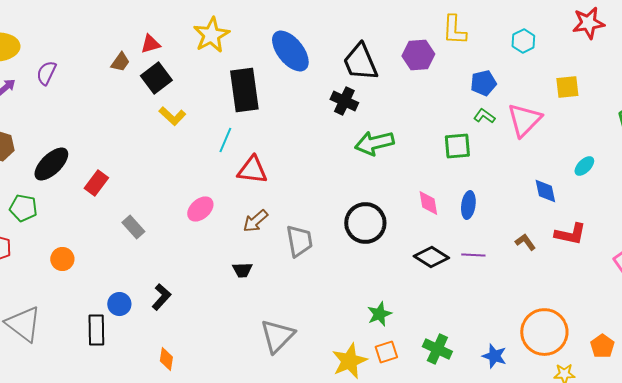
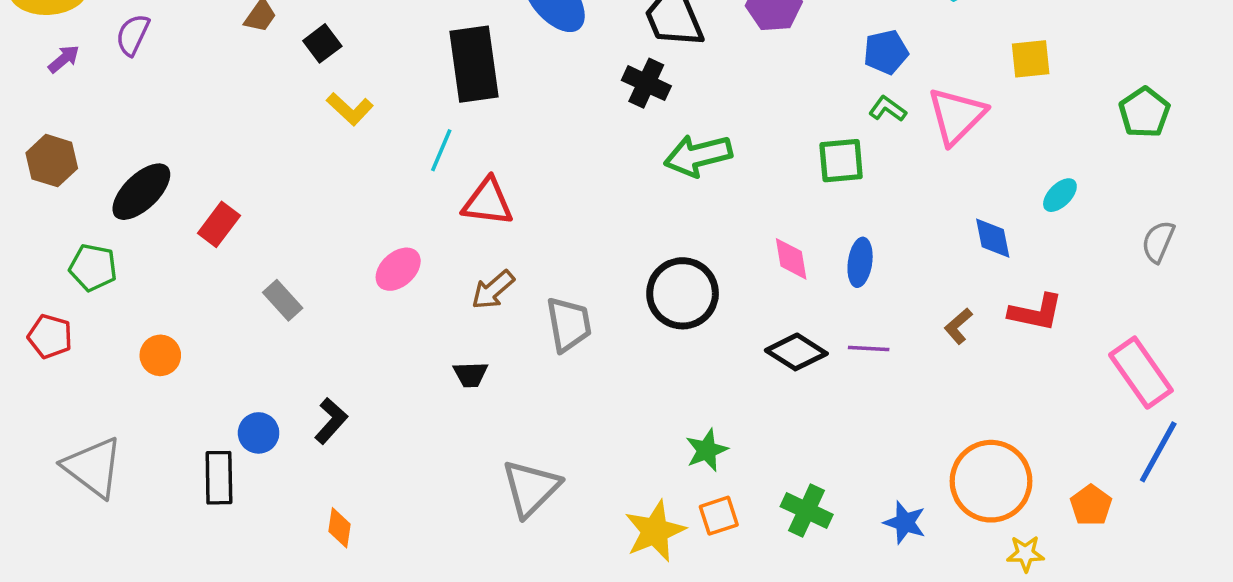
black square: (156, 78) -> (322, 43), size x0.7
brown L-shape: (525, 242) -> (958, 326), turned -95

